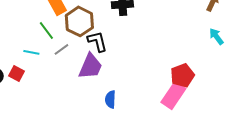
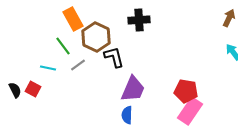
purple trapezoid: (90, 66) -> (133, 89), moved
red pentagon: (182, 75) -> (186, 91), moved, turned 30

